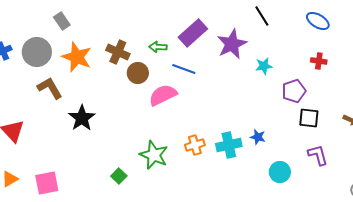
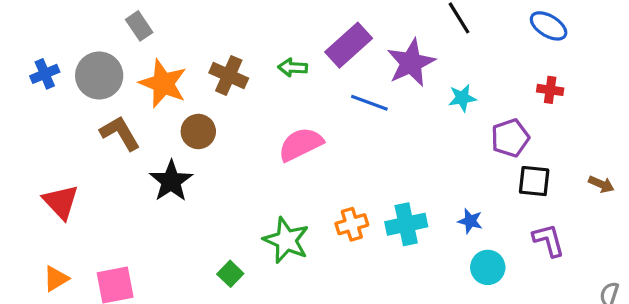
blue line: (184, 69) -> (369, 103), moved
brown circle: (138, 73) -> (198, 131), moved
blue star: (258, 137) -> (470, 221), moved

